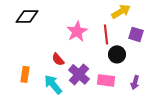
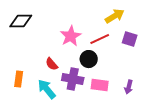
red line: (106, 34) -> (100, 39), turned 72
black circle: (117, 54) -> (89, 59), moved
purple cross: (79, 74) -> (73, 79), turned -30

